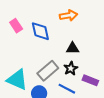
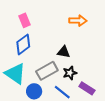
blue diamond: (40, 31) -> (23, 44), moved, turned 55
black triangle: (72, 48) -> (64, 52), moved

